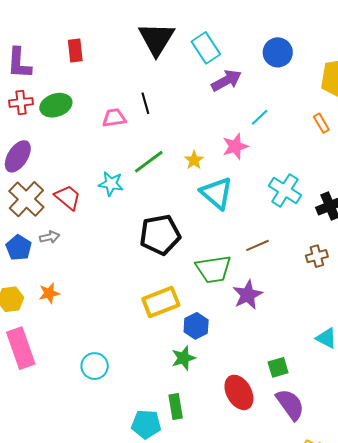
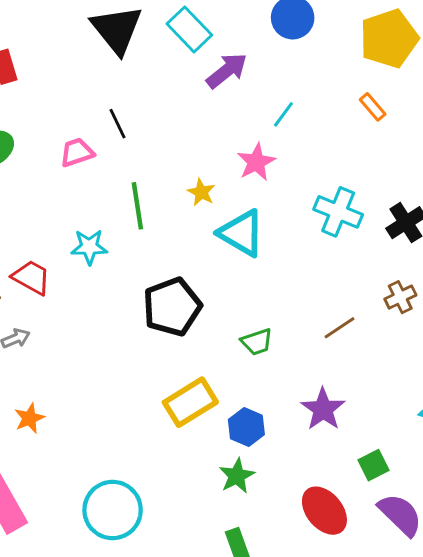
green line: (149, 162) -> (137, 206), turned -52
brown line: (258, 245) -> (340, 328), moved
green trapezoid: (214, 269) -> (257, 342), size x0.6
purple star: (248, 295) -> (323, 409), moved
cyan circle: (95, 366) -> (113, 510), size x1.5

